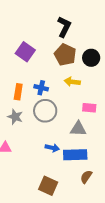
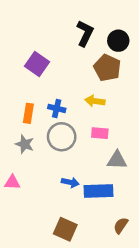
brown pentagon: (65, 55) -> (107, 68), moved
black circle: (91, 58) -> (118, 41), moved
pink rectangle: (89, 108) -> (100, 133), moved
gray triangle: (78, 129) -> (117, 160), moved
brown semicircle: (86, 177) -> (121, 225), moved

